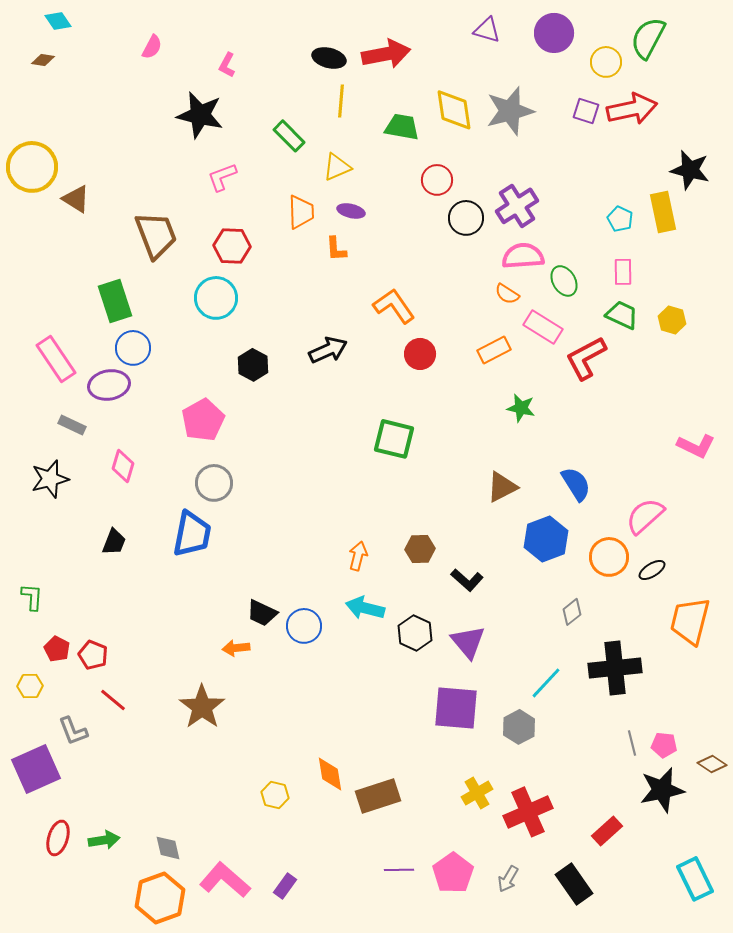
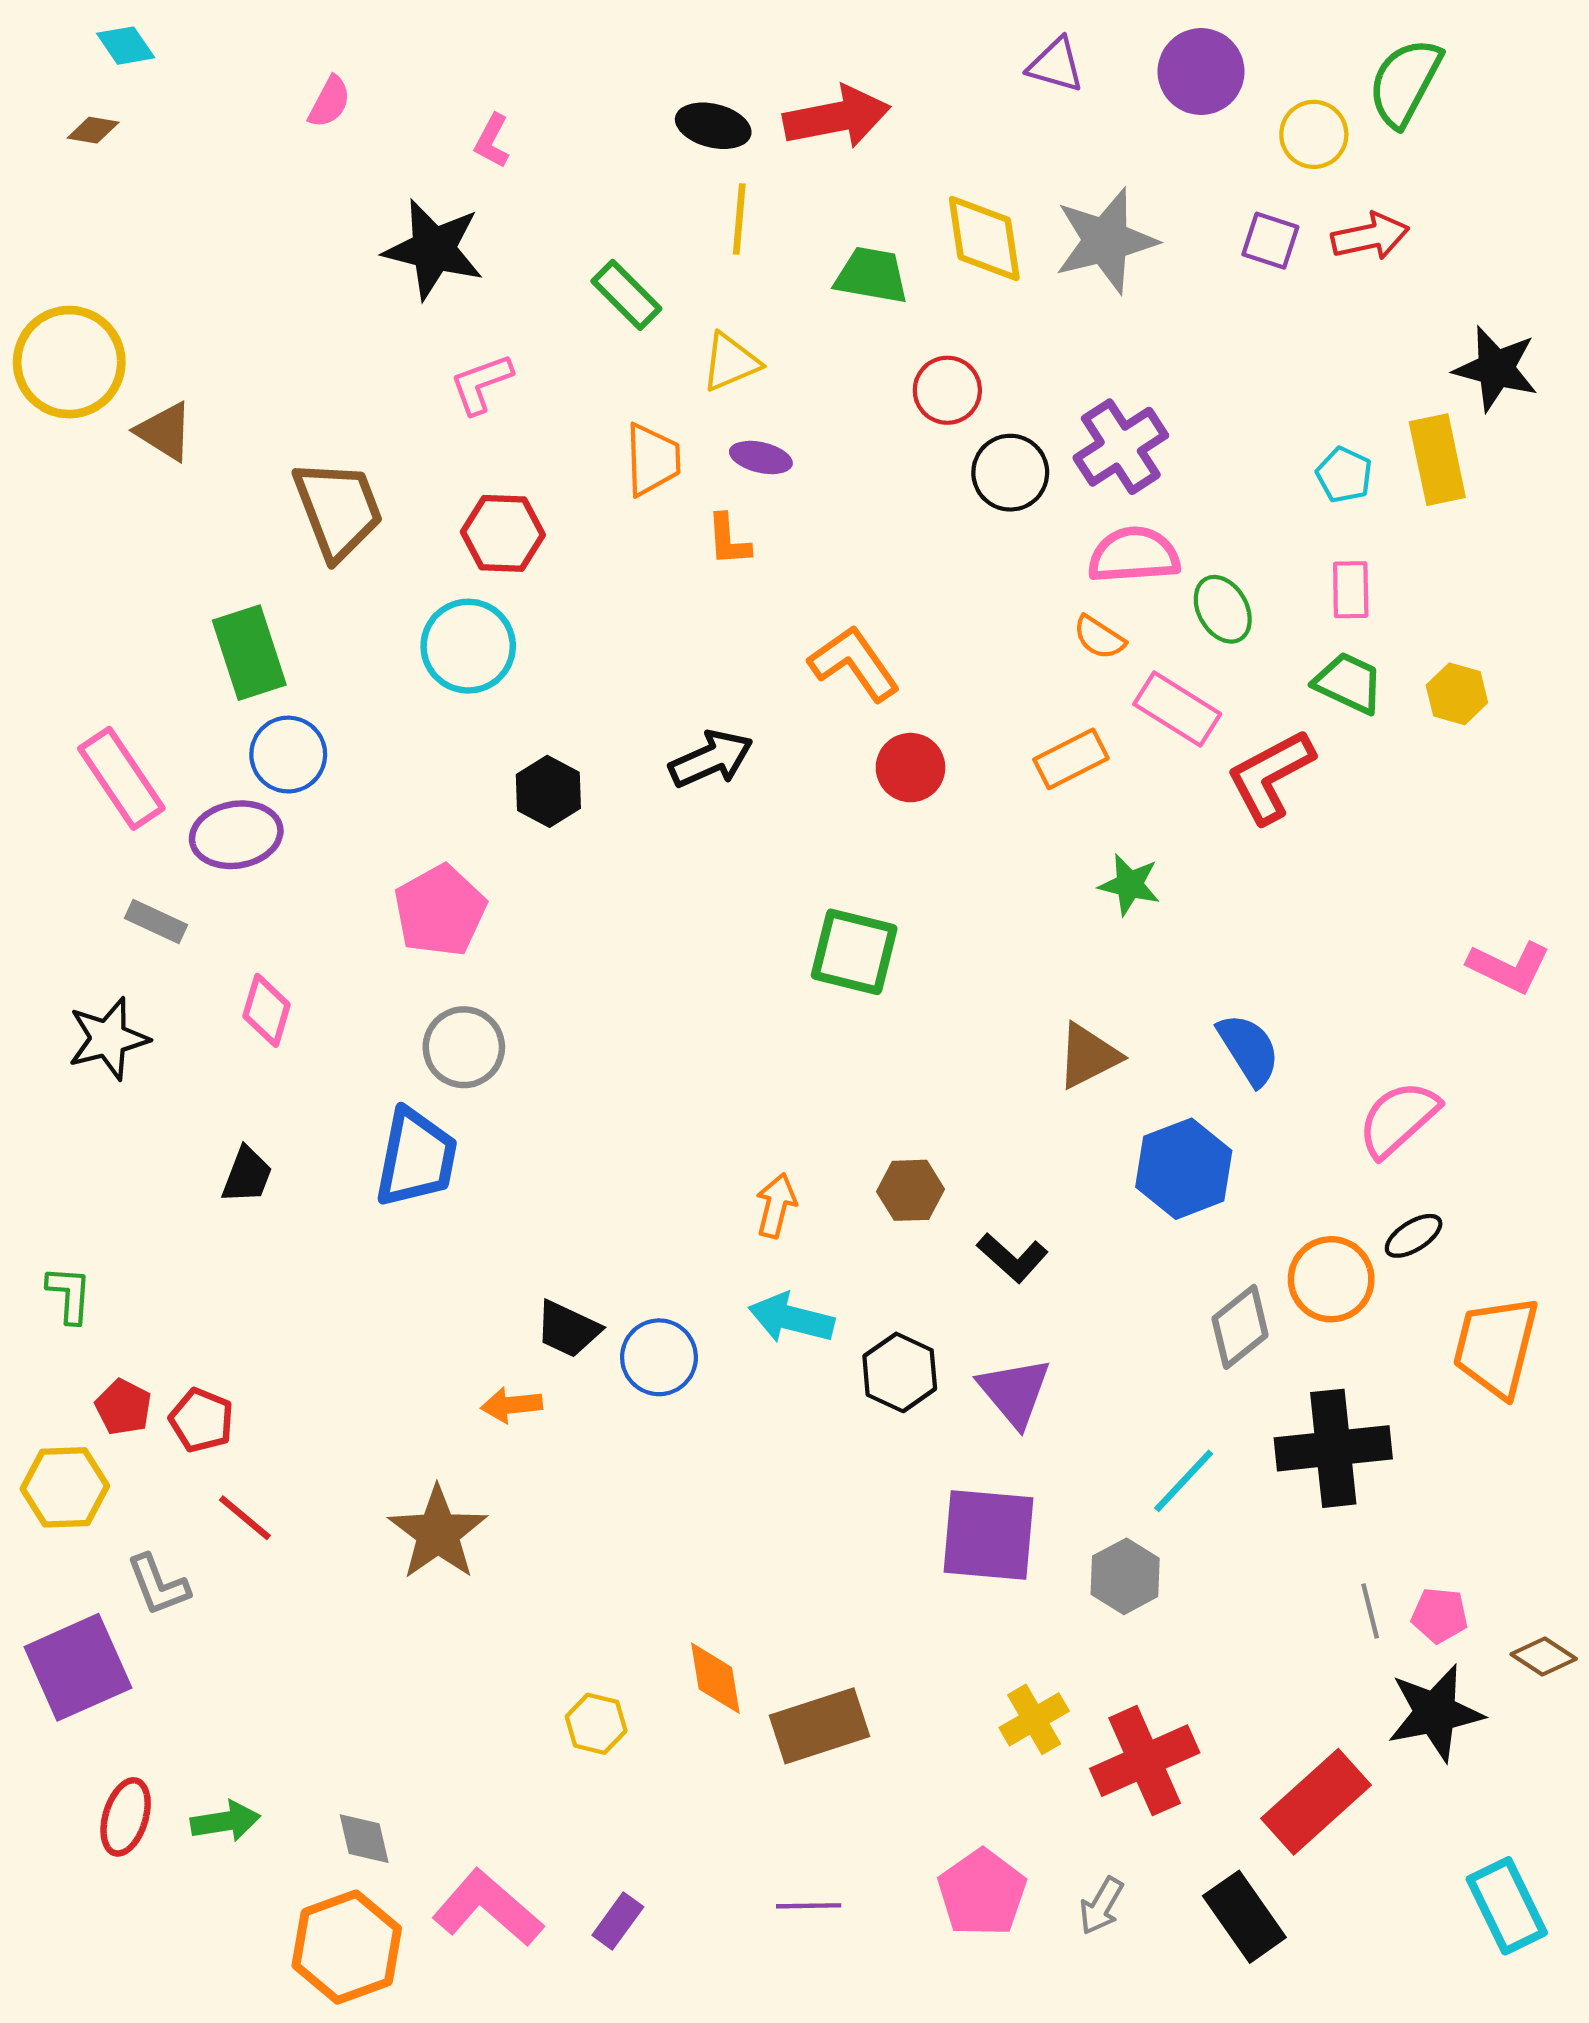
red arrow: (632, 109) -> (1370, 236), size x0.7
orange circle: (609, 557) -> (1331, 1279), moved
gray diamond: (572, 612) -> (1240, 1327), size x1.4
yellow hexagon: (30, 686) -> (65, 1487), size x1.5
red rectangle: (607, 831) -> (1316, 1802), size x1.6
purple line: (399, 870) -> (809, 1906), moved

